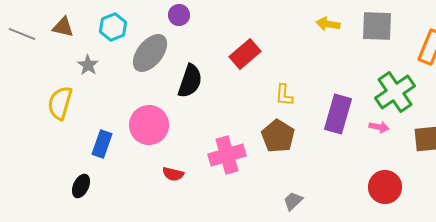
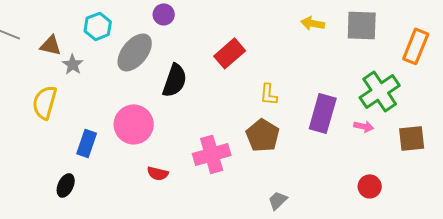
brown triangle: (63, 27) -> (51, 45), moved
red circle: (385, 187) -> (370, 186), size x0.7

